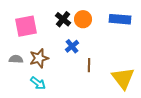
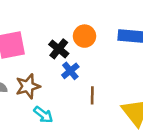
black cross: (63, 19) -> (59, 49), moved
cyan arrow: (38, 83) -> (43, 115), moved

